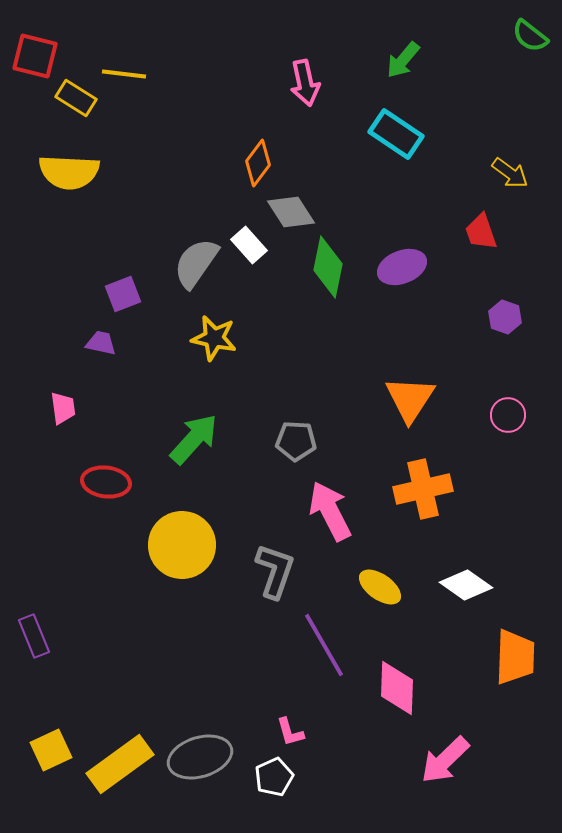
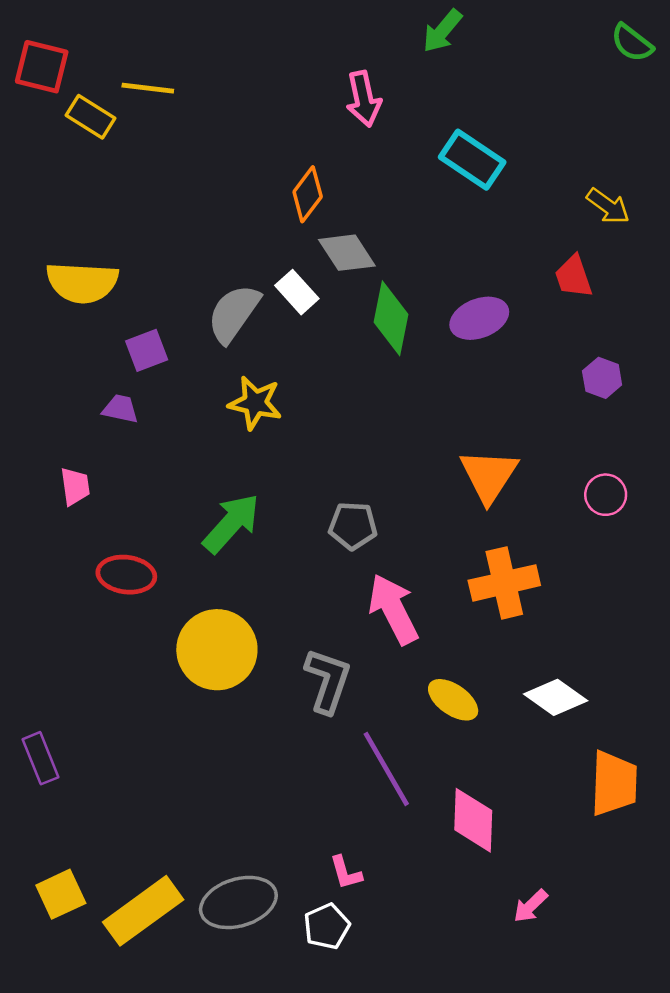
green arrow: (403, 60) -> (442, 31), moved
yellow semicircle: (69, 172) -> (82, 282), moved
pink arrow: (445, 760) -> (531, 906), size x0.6

